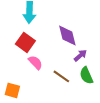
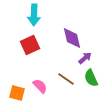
red square: (25, 42) -> (30, 45), turned 30
pink semicircle: (35, 62) -> (40, 86), moved

